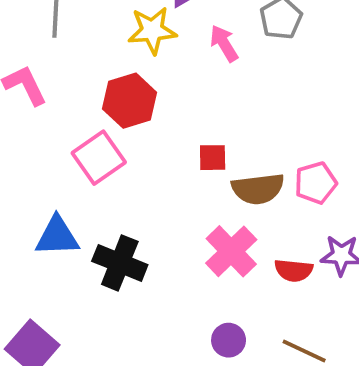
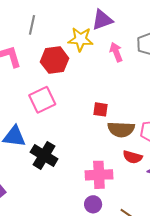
red hexagon: (130, 101) -> (55, 60), moved
pink cross: (231, 251) -> (99, 175), moved, turned 32
red semicircle: (294, 270) -> (133, 157), moved

